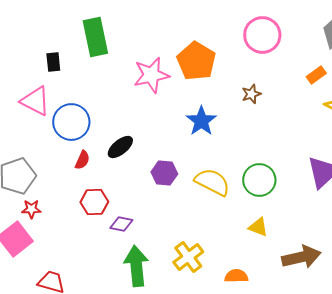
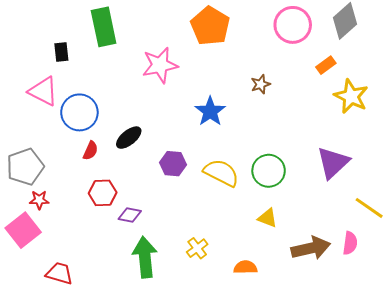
pink circle: (262, 35) -> (293, 25), moved
orange pentagon: (196, 61) -> (210, 26), moved
yellow cross: (188, 257) -> (197, 248), size x0.7

